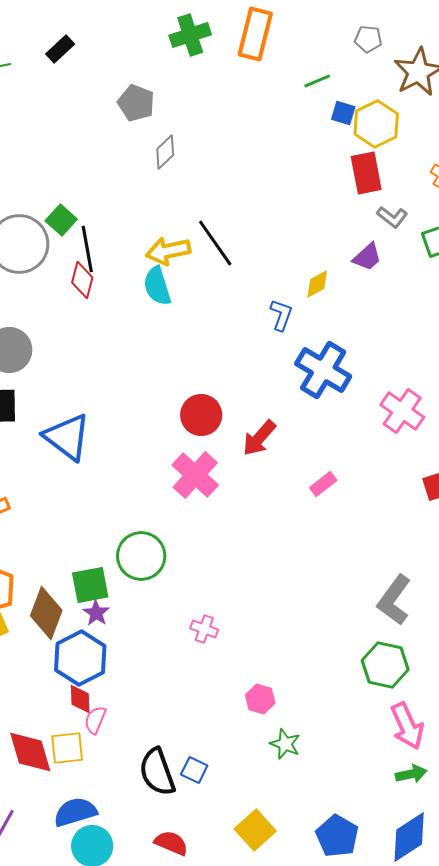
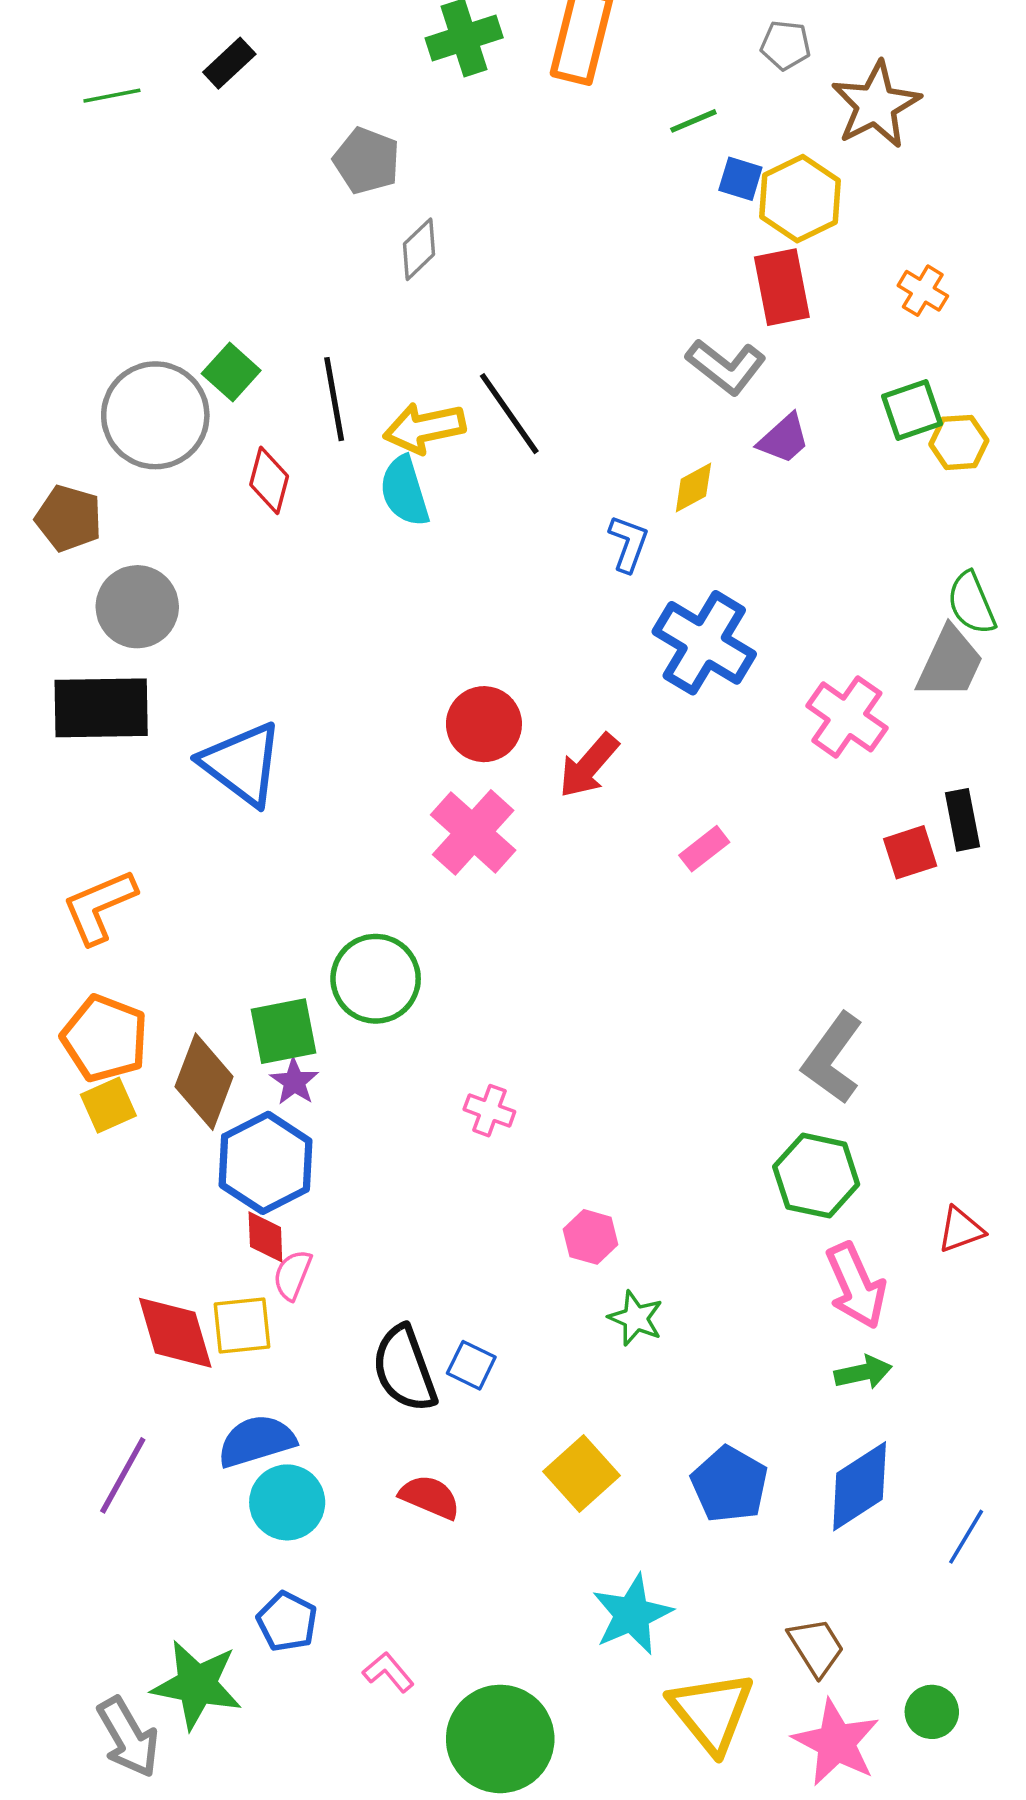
gray L-shape: (392, 217) -> (726, 367), moved, size x1.4
black line: (87, 249) -> (334, 399), moved

